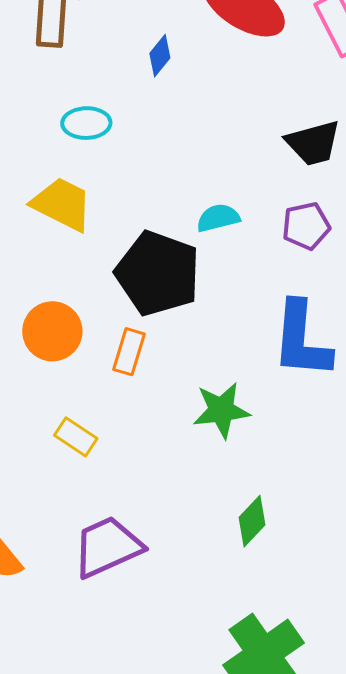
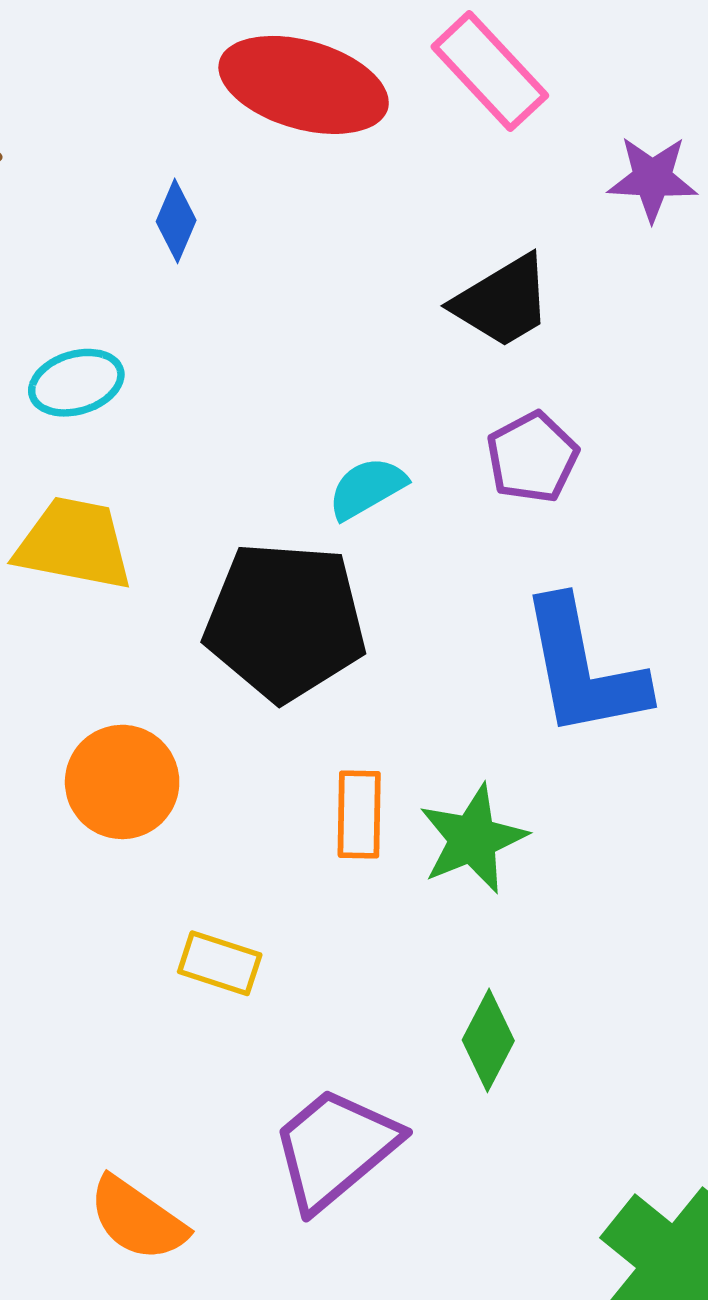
orange rectangle: (129, 352) -> (359, 815), moved
green diamond: (252, 521) -> (488, 1040), moved

